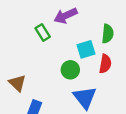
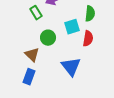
green circle: (70, 70) -> (48, 38), moved
brown triangle: (17, 83) -> (32, 55), moved

